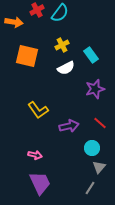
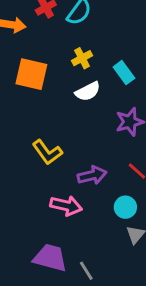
pink arrow: (35, 155) -> (66, 206), moved, size x1.5
purple trapezoid: (40, 183) -> (50, 258), turned -50
gray line: (90, 188) -> (86, 271), moved, turned -64

